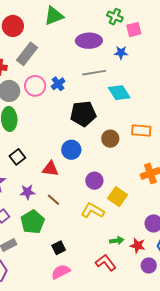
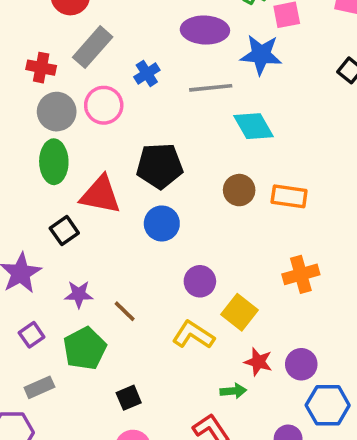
blue star: (121, 53) -> (261, 55), size x1.6
blue cross: (58, 84) -> (147, 73), moved
black pentagon: (83, 114) -> (160, 166), moved
brown circle: (110, 139) -> (239, 190), moved
red triangle: (50, 169) -> (101, 195), moved, size x1.4
red star: (138, 246) -> (258, 362), moved

